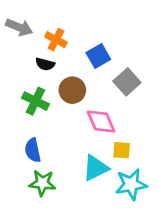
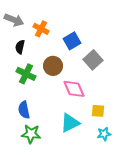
black semicircle: (45, 64) -> (20, 47), moved, turned 88
yellow square: (122, 150) -> (98, 111), moved
cyan star: (131, 184) -> (104, 134), moved, size x0.6

